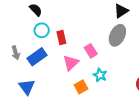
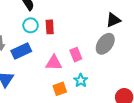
red rectangle: (61, 37) -> (50, 27), moved
pink triangle: (71, 63) -> (54, 63), turned 36

